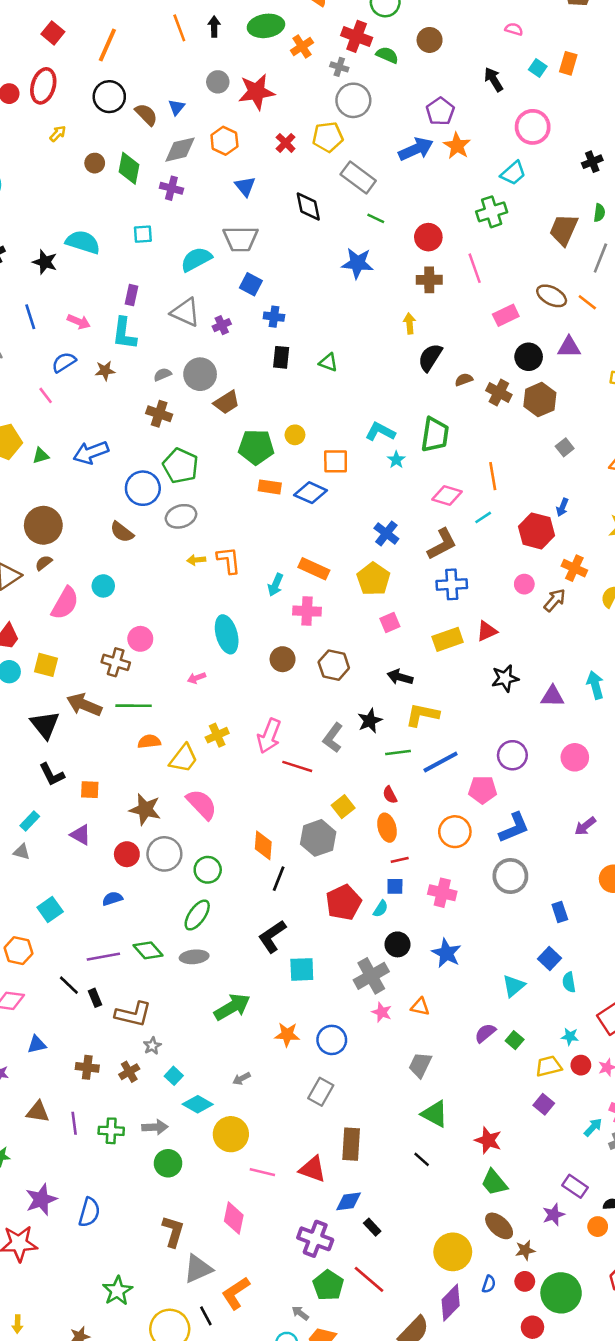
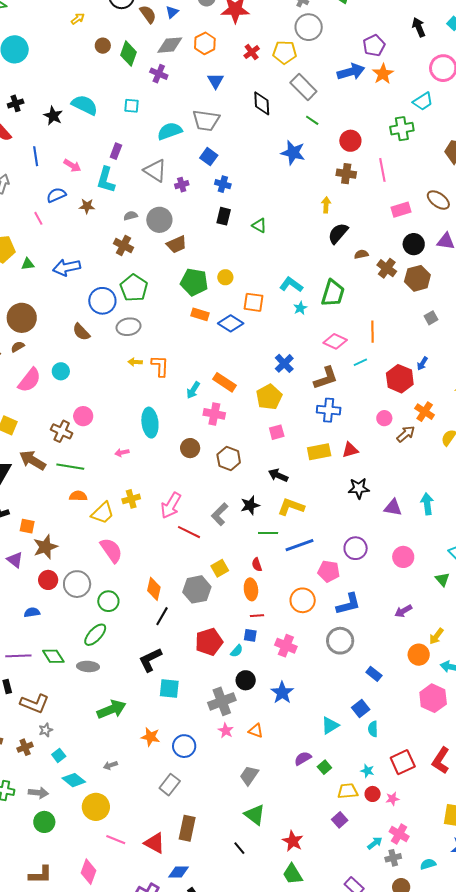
brown star: (145, 809) -> (45, 547), moved, turned 30
blue rectangle: (560, 912) -> (374, 674), turned -42
brown L-shape: (173, 1231) -> (40, 875), turned 65

